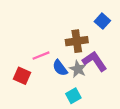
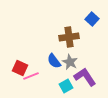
pink line: (41, 56) -> (31, 76), moved
purple L-shape: (95, 61) -> (85, 77), moved

